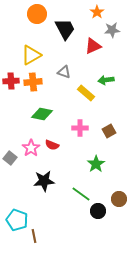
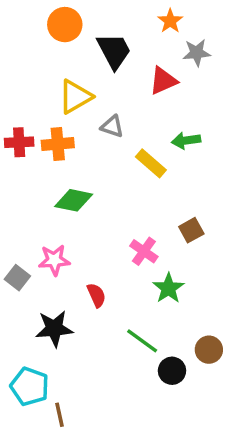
yellow triangle: (31, 55) -> (75, 97), moved
pink cross: (80, 128) -> (144, 251), moved, turned 35
red semicircle: (52, 145) -> (96, 295), moved, turned -136
pink star: (31, 148) -> (54, 260), turned 30
black star: (44, 181) -> (54, 329), moved

